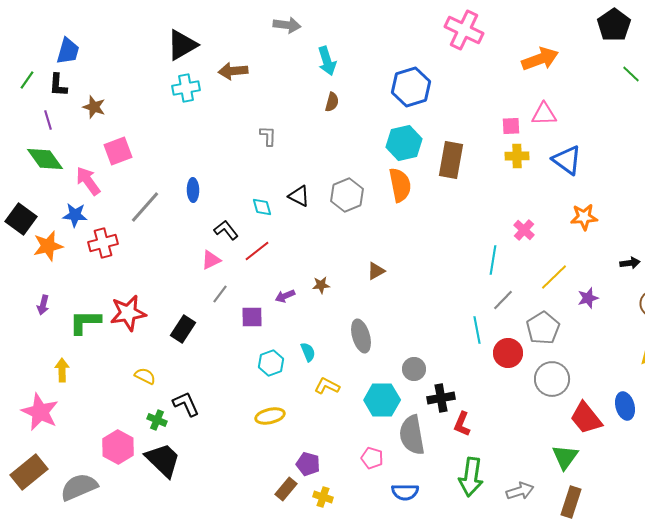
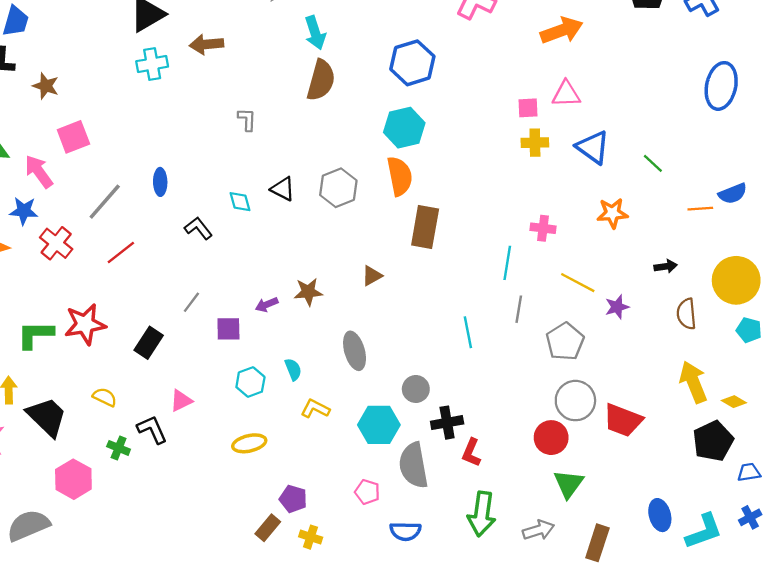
green line: (631, 74) -> (653, 163), moved
brown semicircle: (332, 102) -> (321, 80), size x1.8
brown rectangle: (451, 160) -> (425, 227), moved
pink cross: (524, 230) -> (543, 228), turned -35
red cross: (103, 243) -> (56, 243), turned -36
red line: (257, 251) -> (121, 253), moved
pink triangle: (211, 260) -> (181, 401), moved
yellow line: (554, 277) -> (578, 283), turned 72
brown star: (321, 285) -> (308, 292), size x1.4
gray line: (503, 300) -> (519, 309), turned -35
cyan line: (477, 330) -> (468, 332), moved
red circle: (508, 353) -> (551, 438), moved
blue ellipse: (625, 406) -> (660, 515), moved
red trapezoid: (586, 418) -> (623, 420), moved, turned -30
green triangle: (565, 457) -> (568, 484), moved
black trapezoid: (163, 460) -> (47, 417), moved

